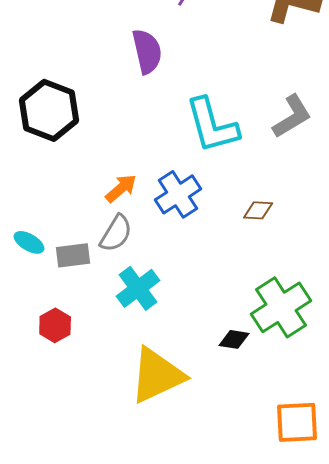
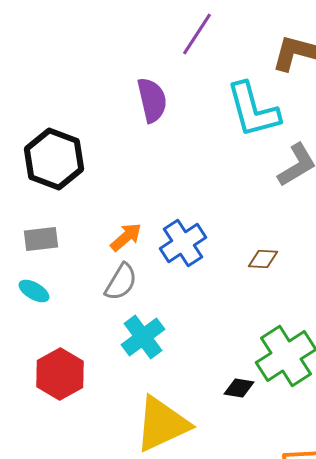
cyan L-shape: (212, 125) -> (253, 110), moved
gray rectangle: (73, 255) -> (41, 239), moved
red hexagon: (55, 325) -> (60, 374), size x1.5

